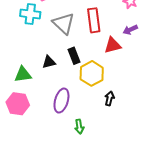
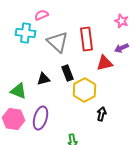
green triangle: (23, 74) -> (18, 91), turned 30
purple ellipse: (61, 101) -> (40, 118), moved

